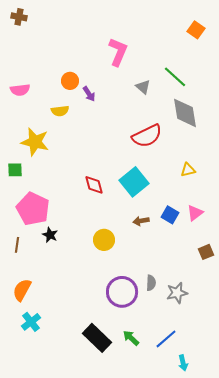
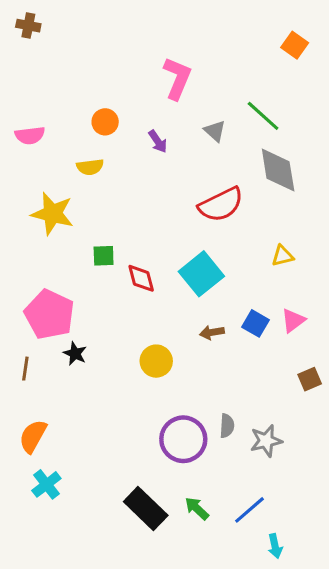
purple arrow: (89, 94) -> (158, 141), moved
green square: (15, 170) -> (104, 256), moved

